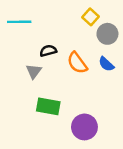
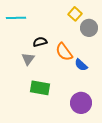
blue semicircle: (106, 64) -> (81, 65), moved
purple circle: (84, 127) -> (81, 103), moved

